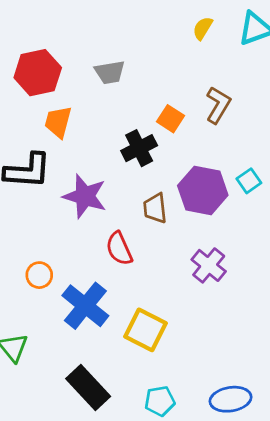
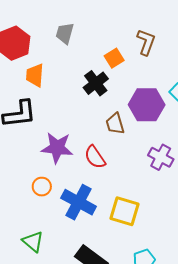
gray trapezoid: (110, 72) -> (65, 33), turned 125
orange square: (171, 119) -> (114, 58), turned 36
purple star: (85, 196) -> (57, 148), moved

